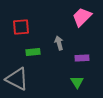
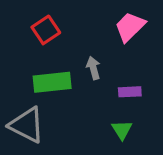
red square: (21, 27) -> (46, 30), moved, turned -30
green rectangle: (33, 52) -> (52, 82), size x1.6

